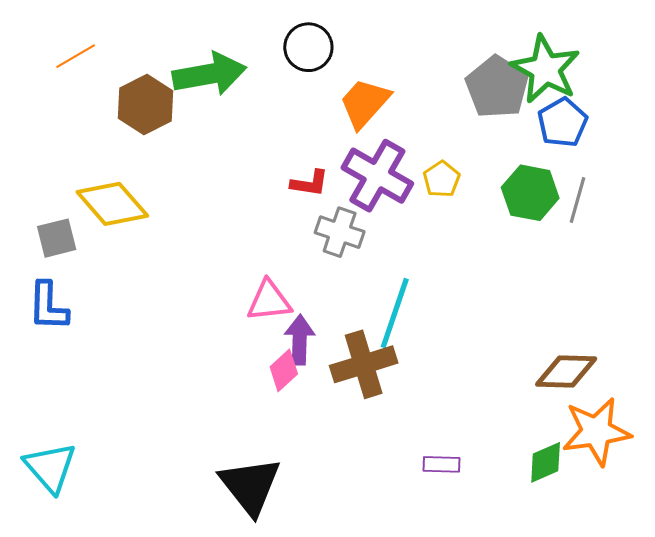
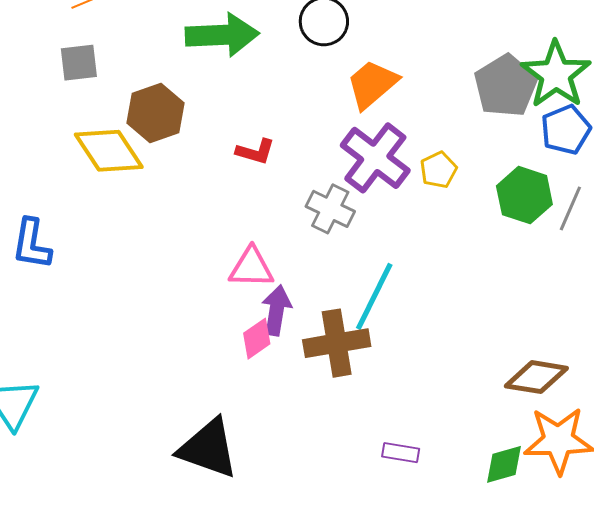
brown hexagon: (146, 104) -> (156, 113), moved
red L-shape: (310, 183) -> (255, 152), moved
gray square: (57, 238) -> (79, 63), moved
black triangle: (250, 486) -> (208, 448), turned -40

